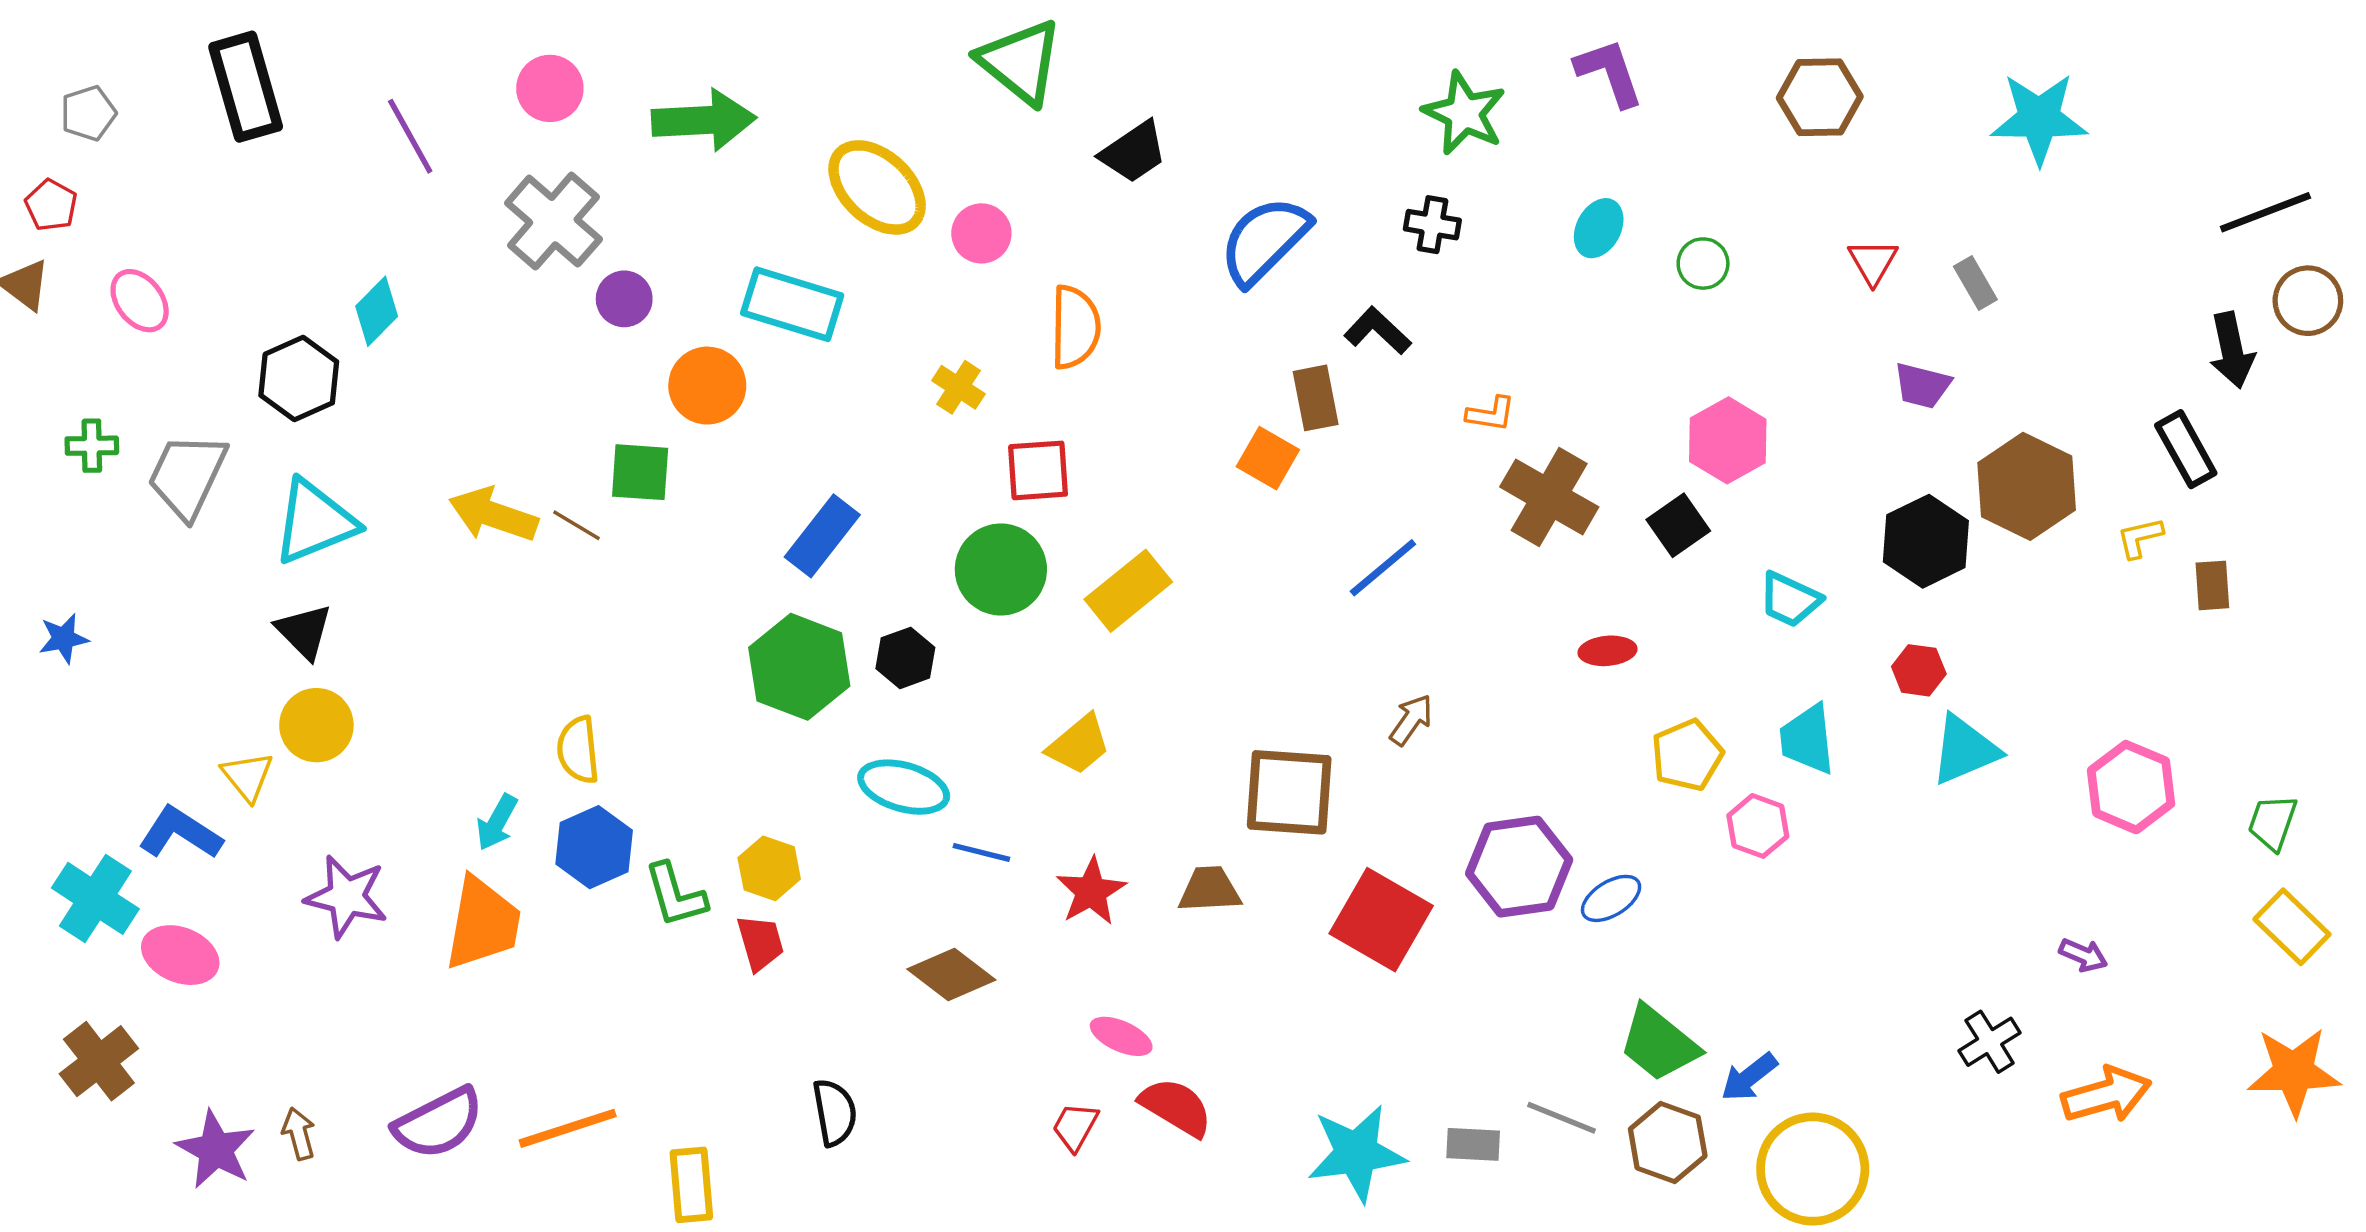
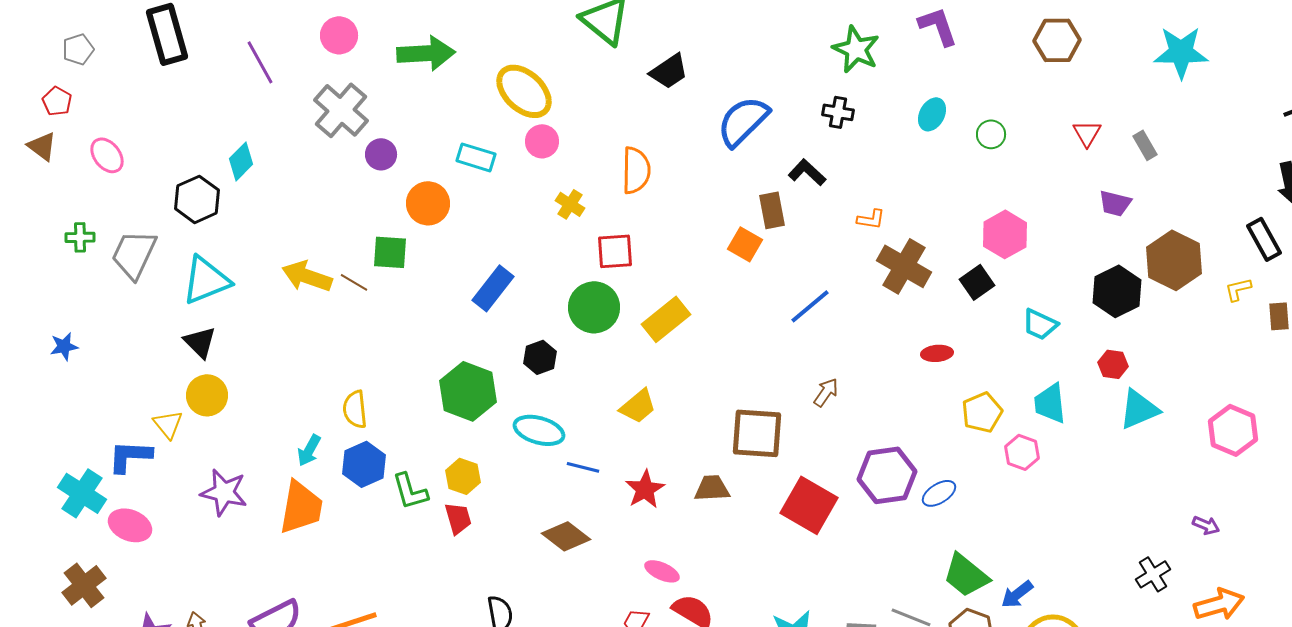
pink circle: (981, 233) -> (542, 141), moved
cyan rectangle: (792, 304) -> (476, 157), size x0.7
green hexagon: (799, 667) -> (468, 391), moved
blue L-shape: (180, 833) -> (130, 456), turned -30

